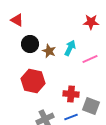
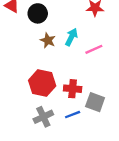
black circle: (30, 44) -> (38, 13), moved
red hexagon: (33, 81) -> (42, 83), moved

